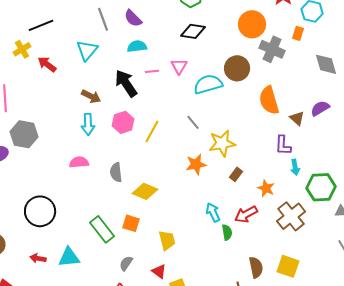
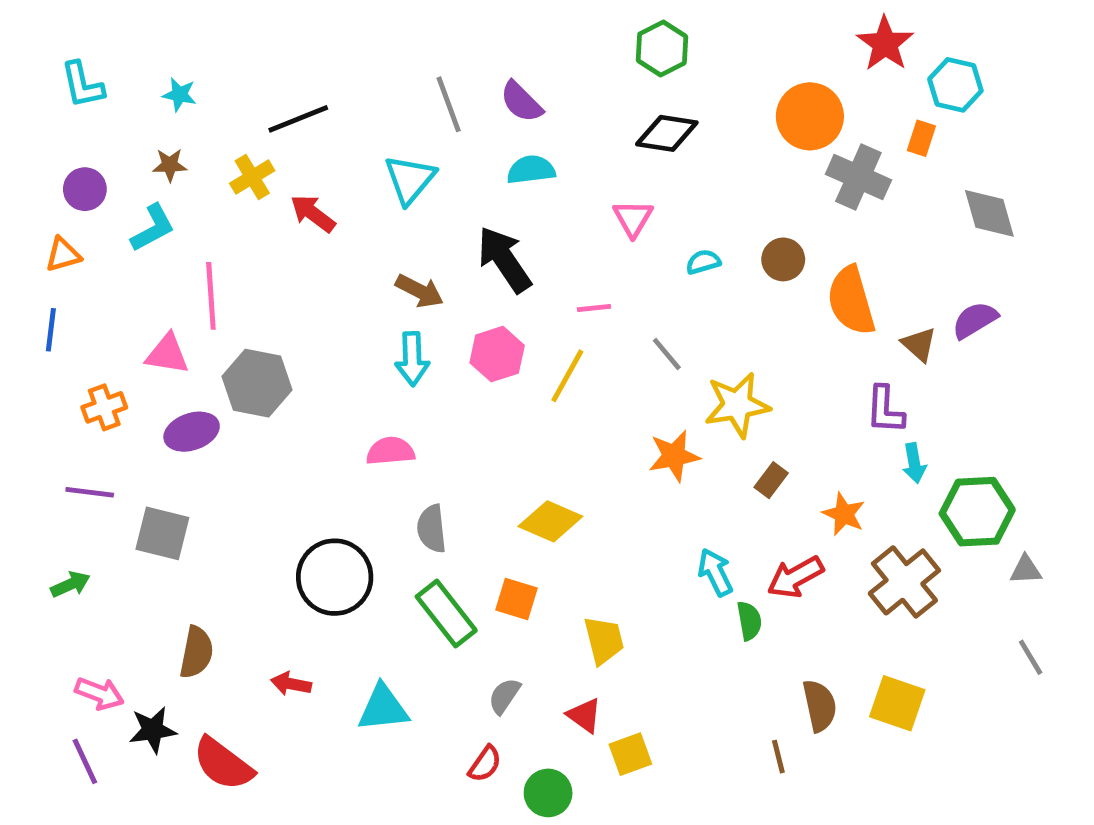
brown circle: (237, 68) -> (783, 259), moved, size x0.7
pink line: (152, 71) -> (594, 308), moved
cyan semicircle: (208, 84) -> (703, 262), size x0.5
gray semicircle: (116, 172) -> (432, 529), moved
black circle: (40, 211) -> (335, 577), moved
cyan triangle: (69, 257) -> (383, 708), moved

